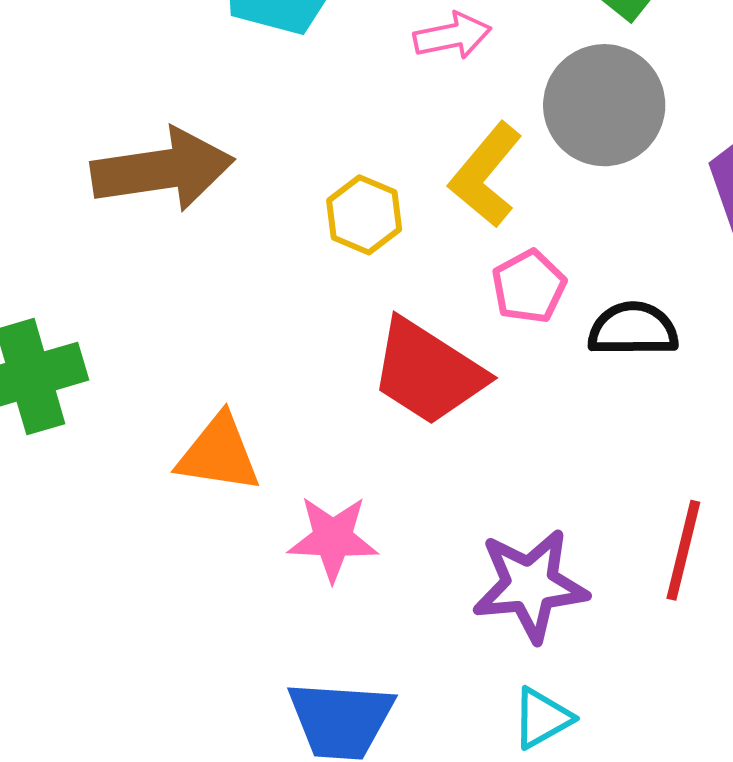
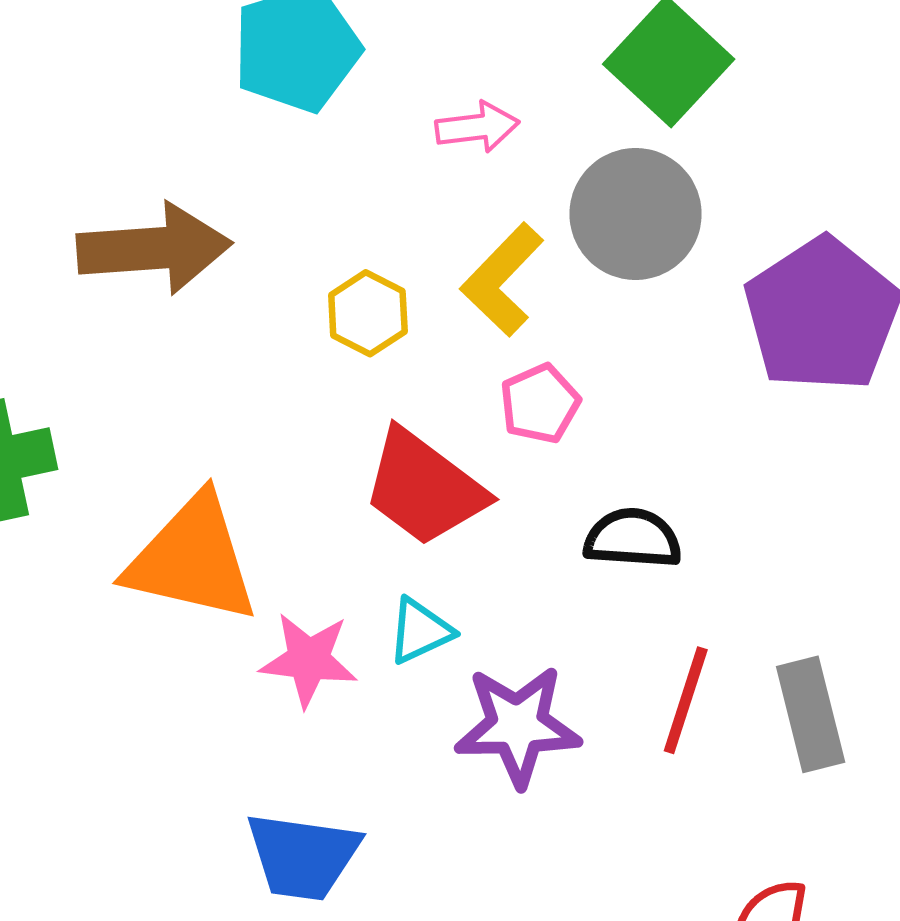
black semicircle: (633, 329) -> (633, 538), moved
orange triangle: (219, 454) -> (192, 559), size x1.5
cyan triangle: (542, 718) -> (420, 631), moved

